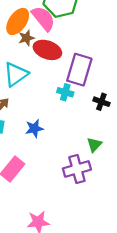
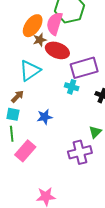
pink semicircle: (43, 18) -> (55, 24), turned -125
purple rectangle: (79, 70) -> (84, 68), turned 56

